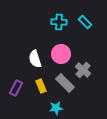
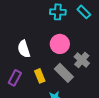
white semicircle: (35, 59) -> (24, 49), moved

